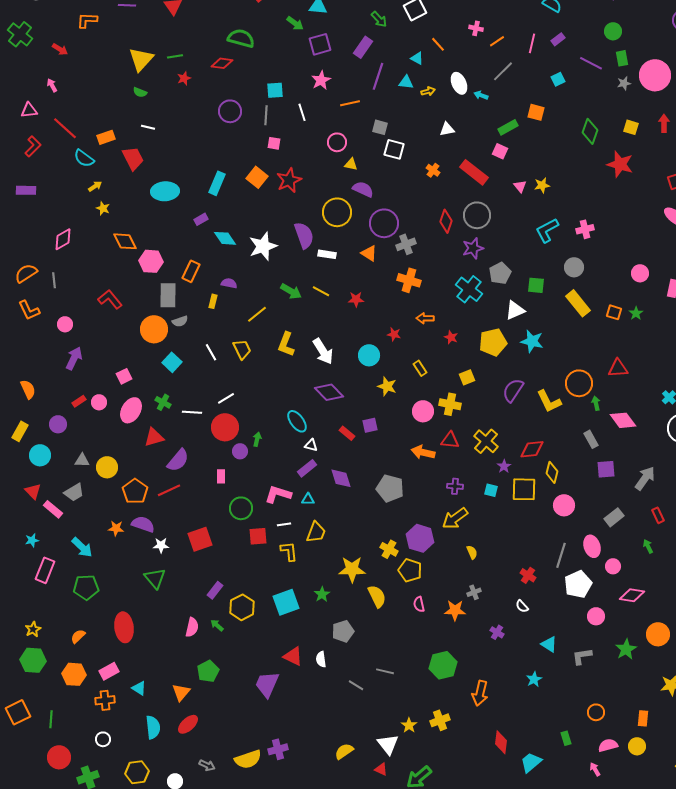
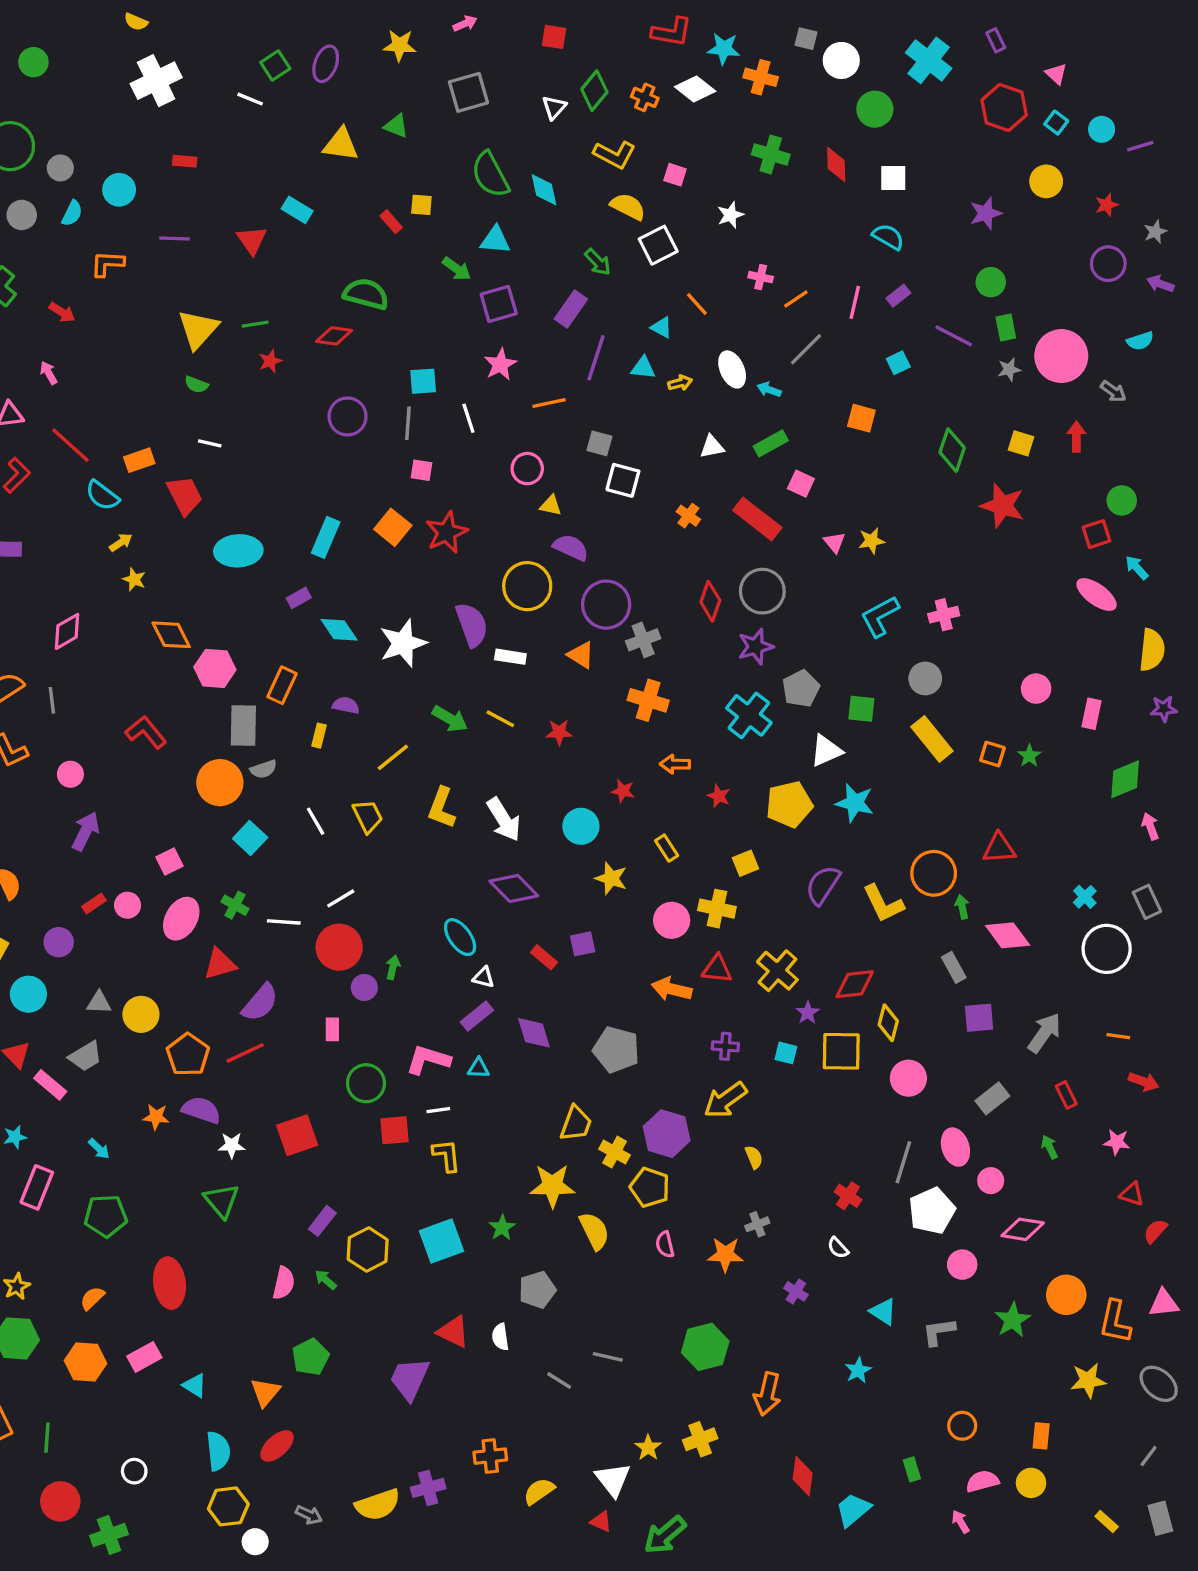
green rectangle: (508, 127) -> (771, 443), moved
yellow trapezoid: (316, 532) -> (576, 1124), moved
cyan arrow: (82, 547) -> (99, 1149), size x0.6
orange cross: (105, 700) -> (490, 1456), moved
yellow hexagon: (137, 772) -> (228, 1506), moved

